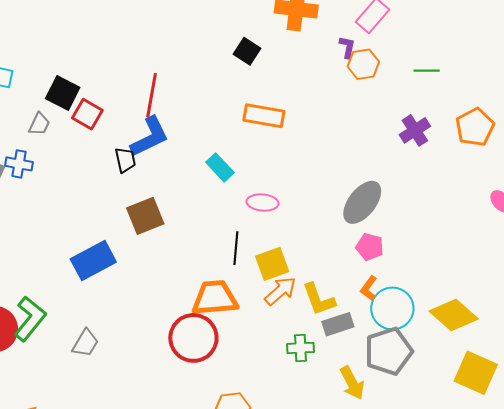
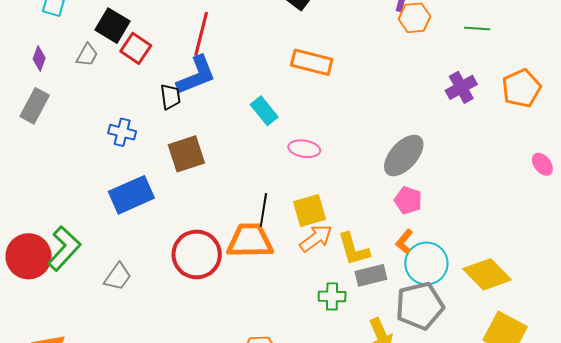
blue cross: (19, 164) -> (122, 132), moved
black line: (236, 248) -> (263, 210), moved
red circle: (193, 338) -> (197, 254), moved

